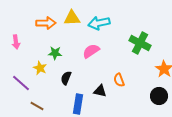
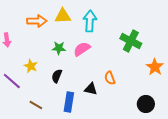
cyan arrow: (99, 23) -> (90, 21), turned 105
green star: (55, 53) -> (59, 48), moved
black circle: (159, 96) -> (146, 104), moved
brown line: (37, 106) -> (36, 105), moved

